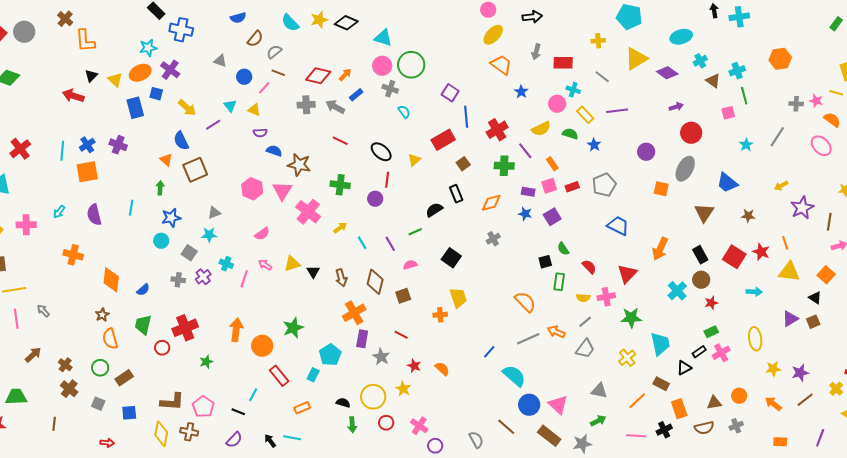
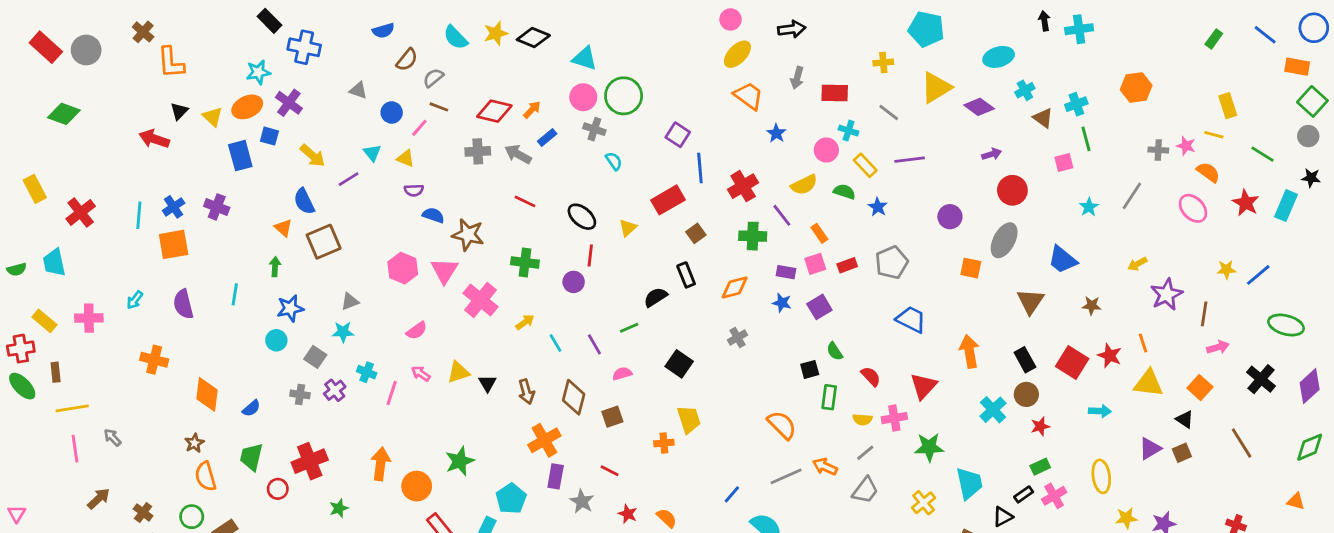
orange arrow: (660, 249) -> (969, 351), turned 145

